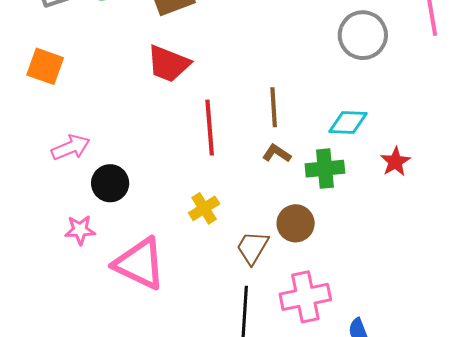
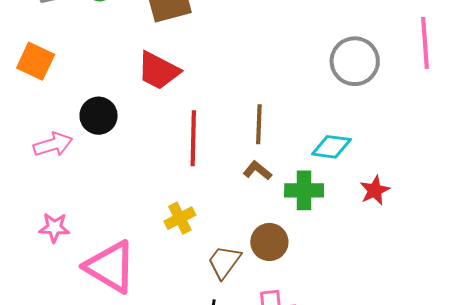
black circle: (110, 183) -> (99, 116), moved

